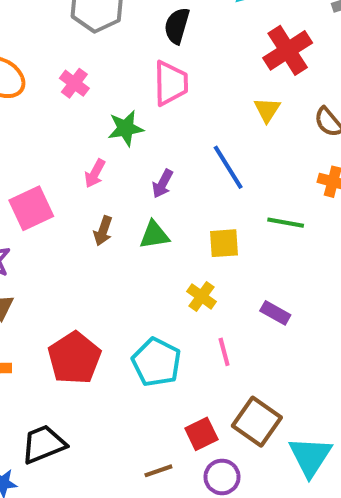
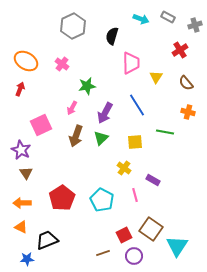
red cross: (288, 50) -> (180, 50), moved, size x0.7
pink trapezoid: (171, 83) -> (131, 63), moved
purple arrow: (163, 184) -> (105, 113), size x1.5
brown arrow: (103, 231) -> (76, 136), size x1.5
green triangle: (154, 235) -> (101, 138), turned -35
purple rectangle: (275, 313) -> (153, 180), moved

